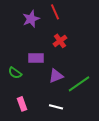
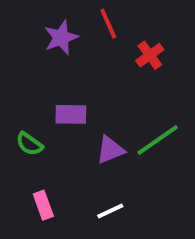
red cross: (60, 41) -> (150, 55), moved
green line: (79, 84) -> (158, 140), moved
white line: (56, 107) -> (110, 211), turned -40

